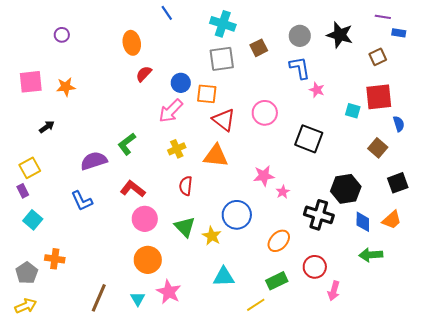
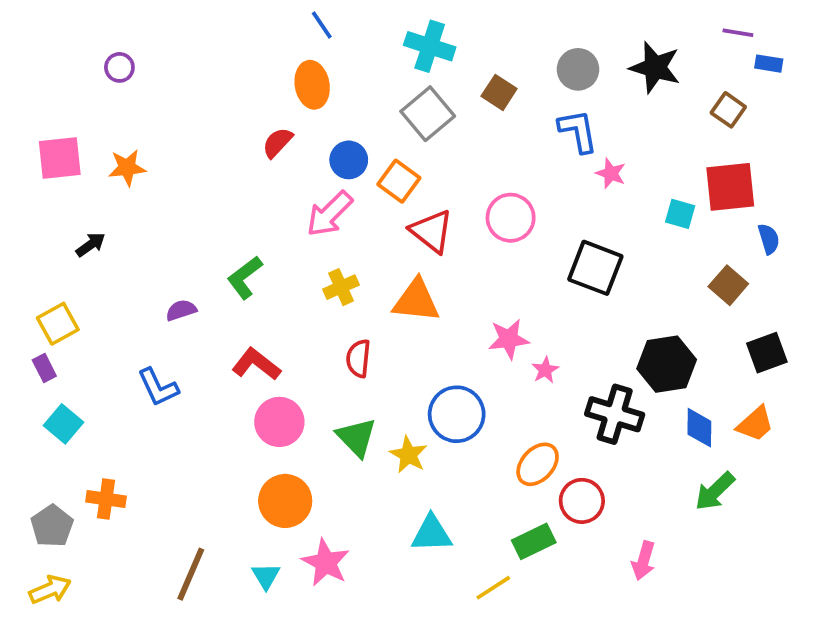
orange ellipse: (132, 43) -> (312, 85), moved
brown square: (259, 48) -> (499, 92), turned -30
brown square: (378, 57) -> (728, 110), turned -30
gray square: (222, 59) -> (428, 114), turned -32
orange square: (207, 94) -> (399, 181), turned 30
purple semicircle: (94, 161) -> (181, 310), size x0.6
green arrow: (371, 255) -> (715, 491), turned -40
red circle: (315, 267) -> (582, 501), moved

